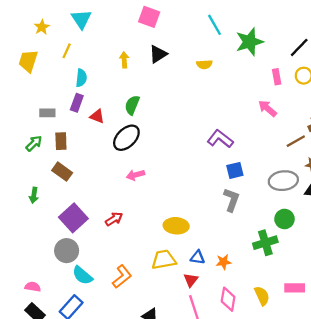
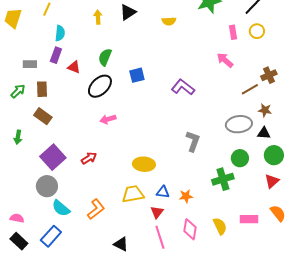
blue square: (235, 170) -> (137, 75), moved

